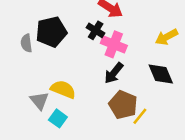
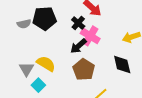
gray semicircle: (26, 43) -> (24, 24), turned -104
black arrow: (114, 73) -> (78, 46), moved
brown pentagon: (123, 105) -> (84, 70), moved

